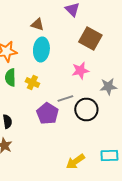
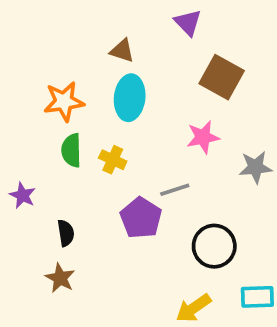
black circle: (86, 110) -> (214, 246), moved

